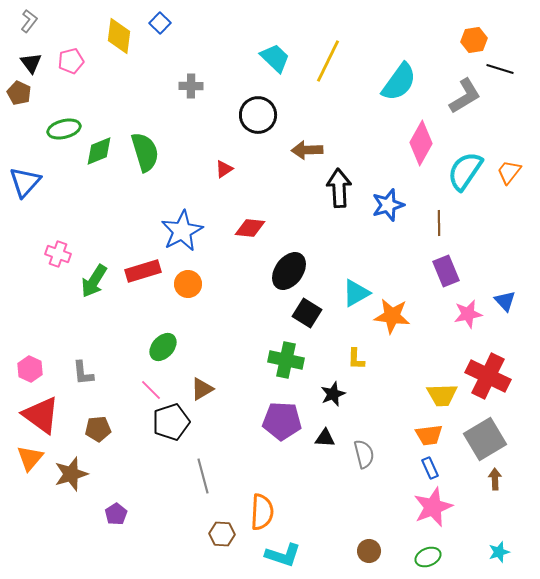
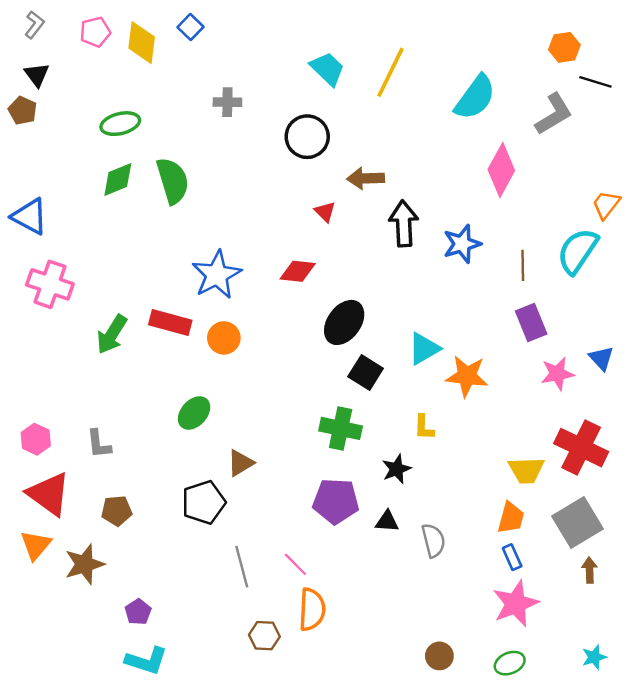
pink pentagon: (71, 61) -> (95, 32), moved
green ellipse: (64, 129) -> (120, 124), moved
red triangle: (224, 169) -> (325, 212), moved, turned -42
cyan semicircle: (465, 171) -> (578, 251), moved
blue triangle: (25, 182) -> (30, 216), turned -44
pink cross: (58, 254) -> (50, 284), moved, size x1.5
red rectangle: (143, 271) -> (170, 322), turned 32
pink line: (151, 390) -> (295, 564), moved
orange trapezoid: (429, 435) -> (511, 518), turned -68
cyan L-shape: (283, 555) -> (146, 661), moved

